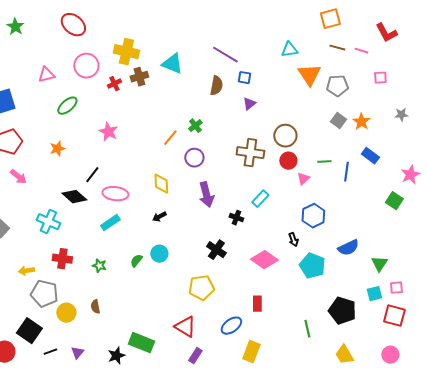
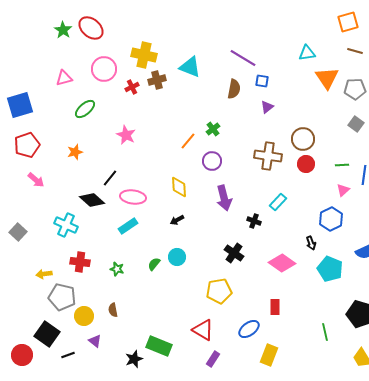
green star: (15, 27) -> (63, 30), moved
pink triangle: (303, 179) -> (343, 190), moved
purple triangle: (77, 353) -> (95, 341), moved, turned -32

